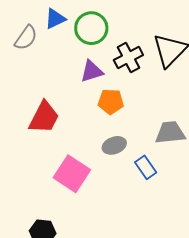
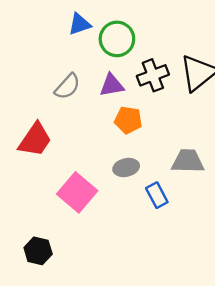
gray semicircle: (26, 38) -> (67, 86), moved
red trapezoid: (44, 117) -> (35, 140), moved

